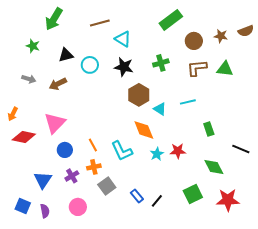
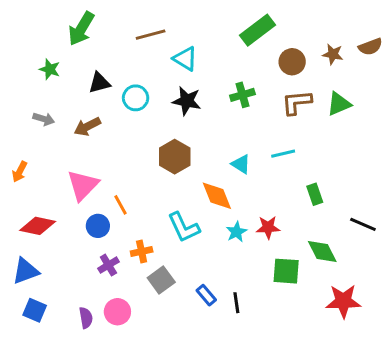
green triangle: (225, 69) -> (339, 104), turned -30
brown hexagon: (139, 95) -> (175, 157), moved
red diamond: (24, 137) -> (38, 226), moved
orange line: (93, 145) -> (120, 205), moved
blue triangle: (43, 180) -> (26, 271), moved, turned 36
green square: (193, 194) -> (286, 271), moved, turned 30
black line: (157, 201) -> (236, 303), turned -48
purple semicircle: (45, 211) -> (86, 318), moved

